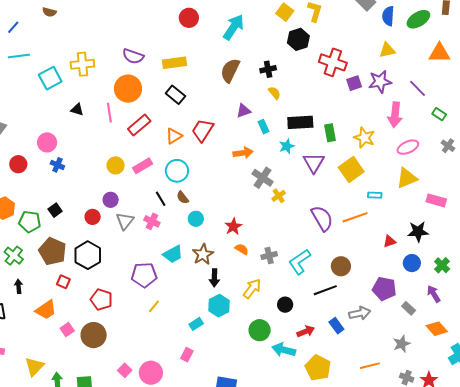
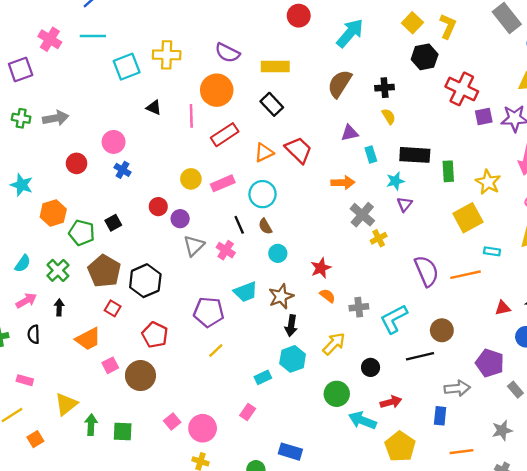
red trapezoid: (203, 130) -> (299, 150), turned 95
purple triangle: (314, 163) -> (405, 204), moved, size x0.6
red circle: (93, 217) -> (158, 207), moved
blue rectangle: (336, 326) -> (440, 416), moved, turned 35

